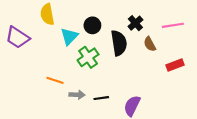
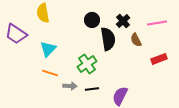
black circle: (92, 25) -> (92, 20), moved
cyan triangle: (69, 36) -> (48, 49), moved
green cross: (88, 57) -> (87, 64), moved

